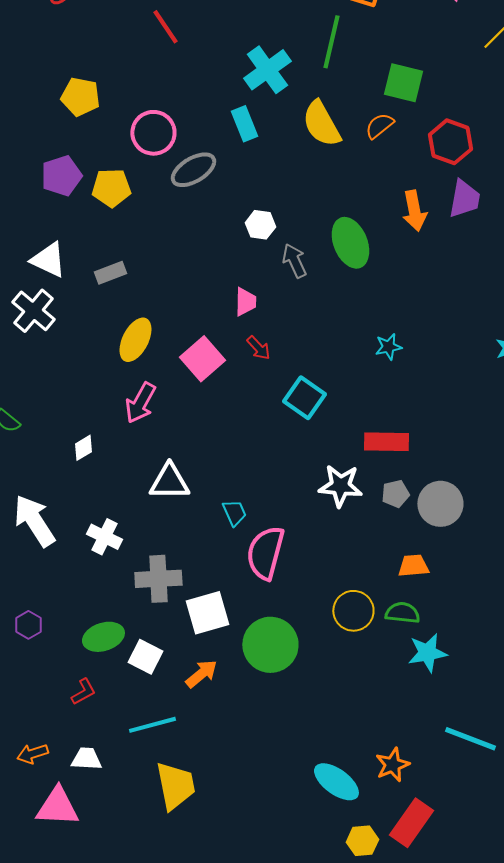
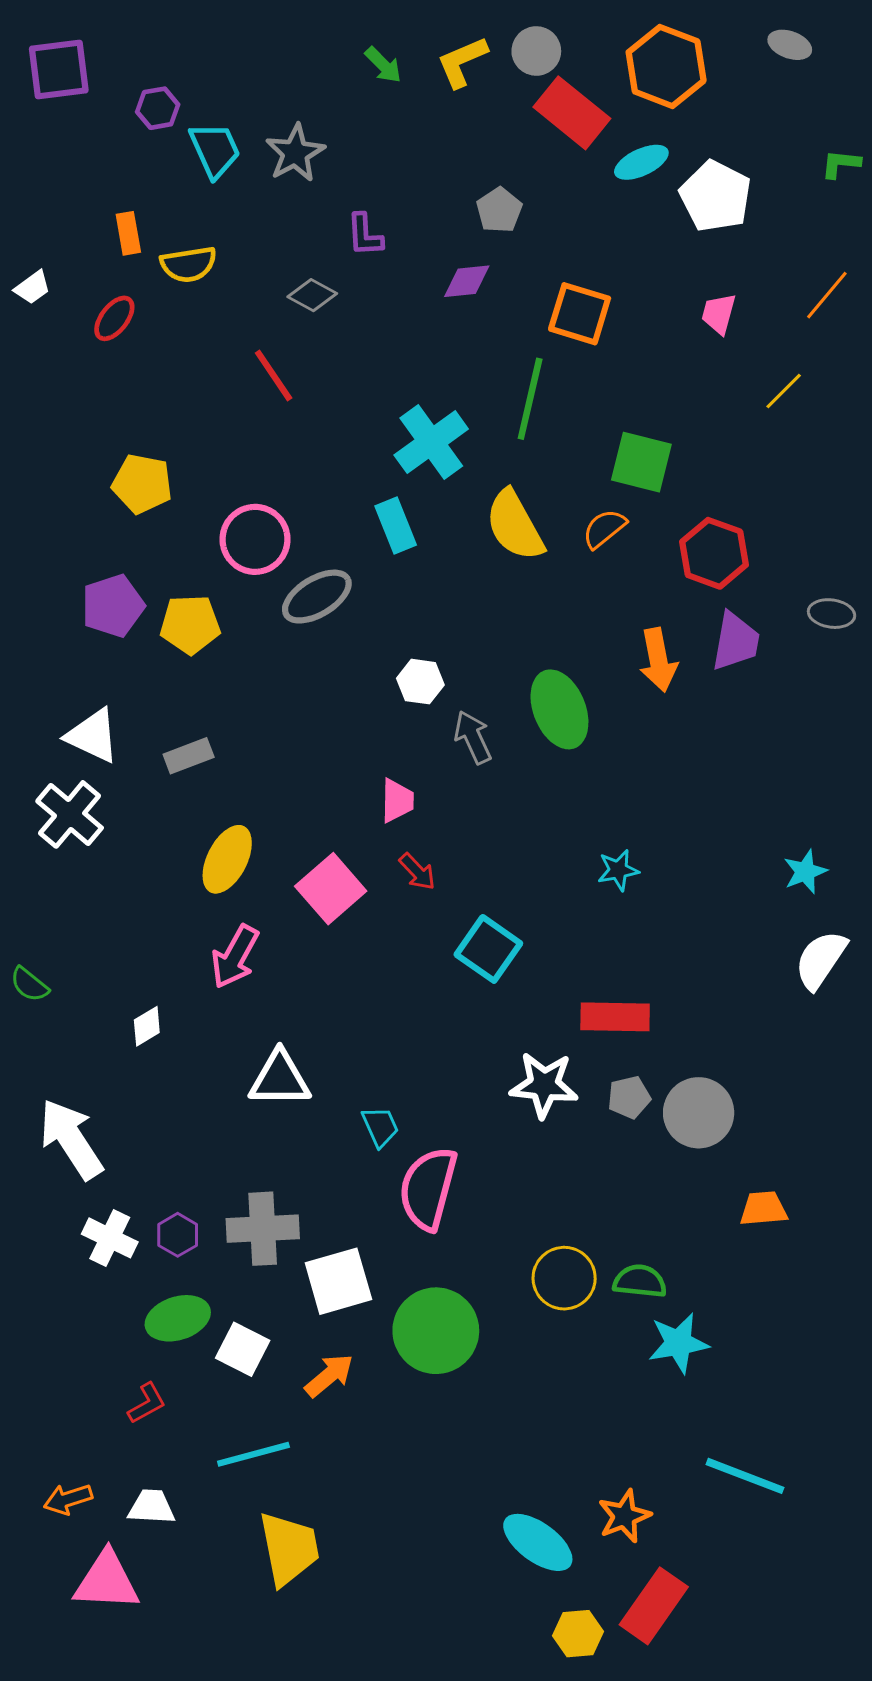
white cross: (104, 537) -> (110, 1238), moved
orange trapezoid: (413, 566) -> (763, 1209), moved
purple hexagon: (28, 625) -> (178, 1235), moved

